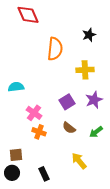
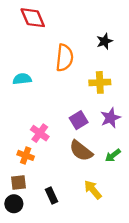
cyan semicircle: (16, 87) -> (22, 79), moved
brown semicircle: (69, 128) -> (81, 151), size x1.5
orange cross: (39, 132) -> (26, 155), moved
black rectangle: (44, 174) -> (52, 196), moved

